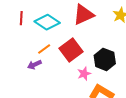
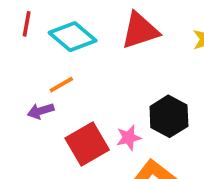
red square: (71, 50) -> (87, 144), moved

